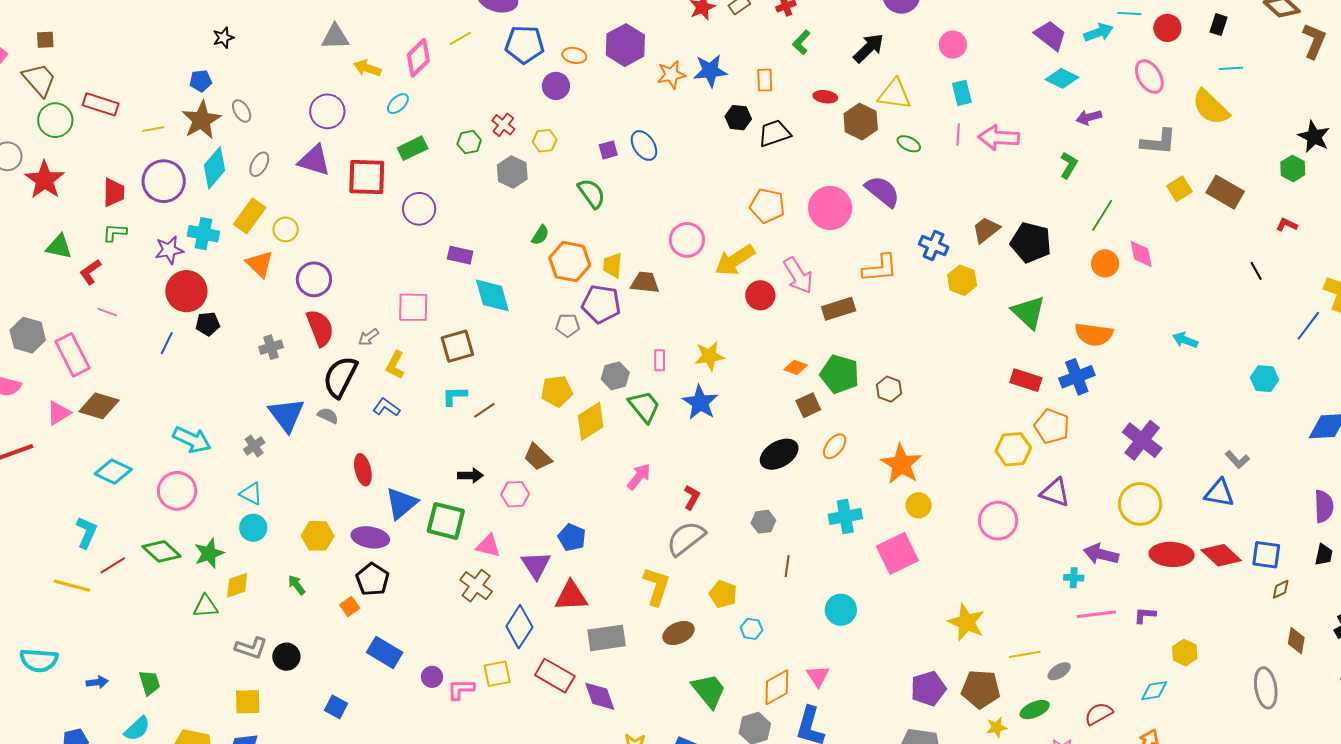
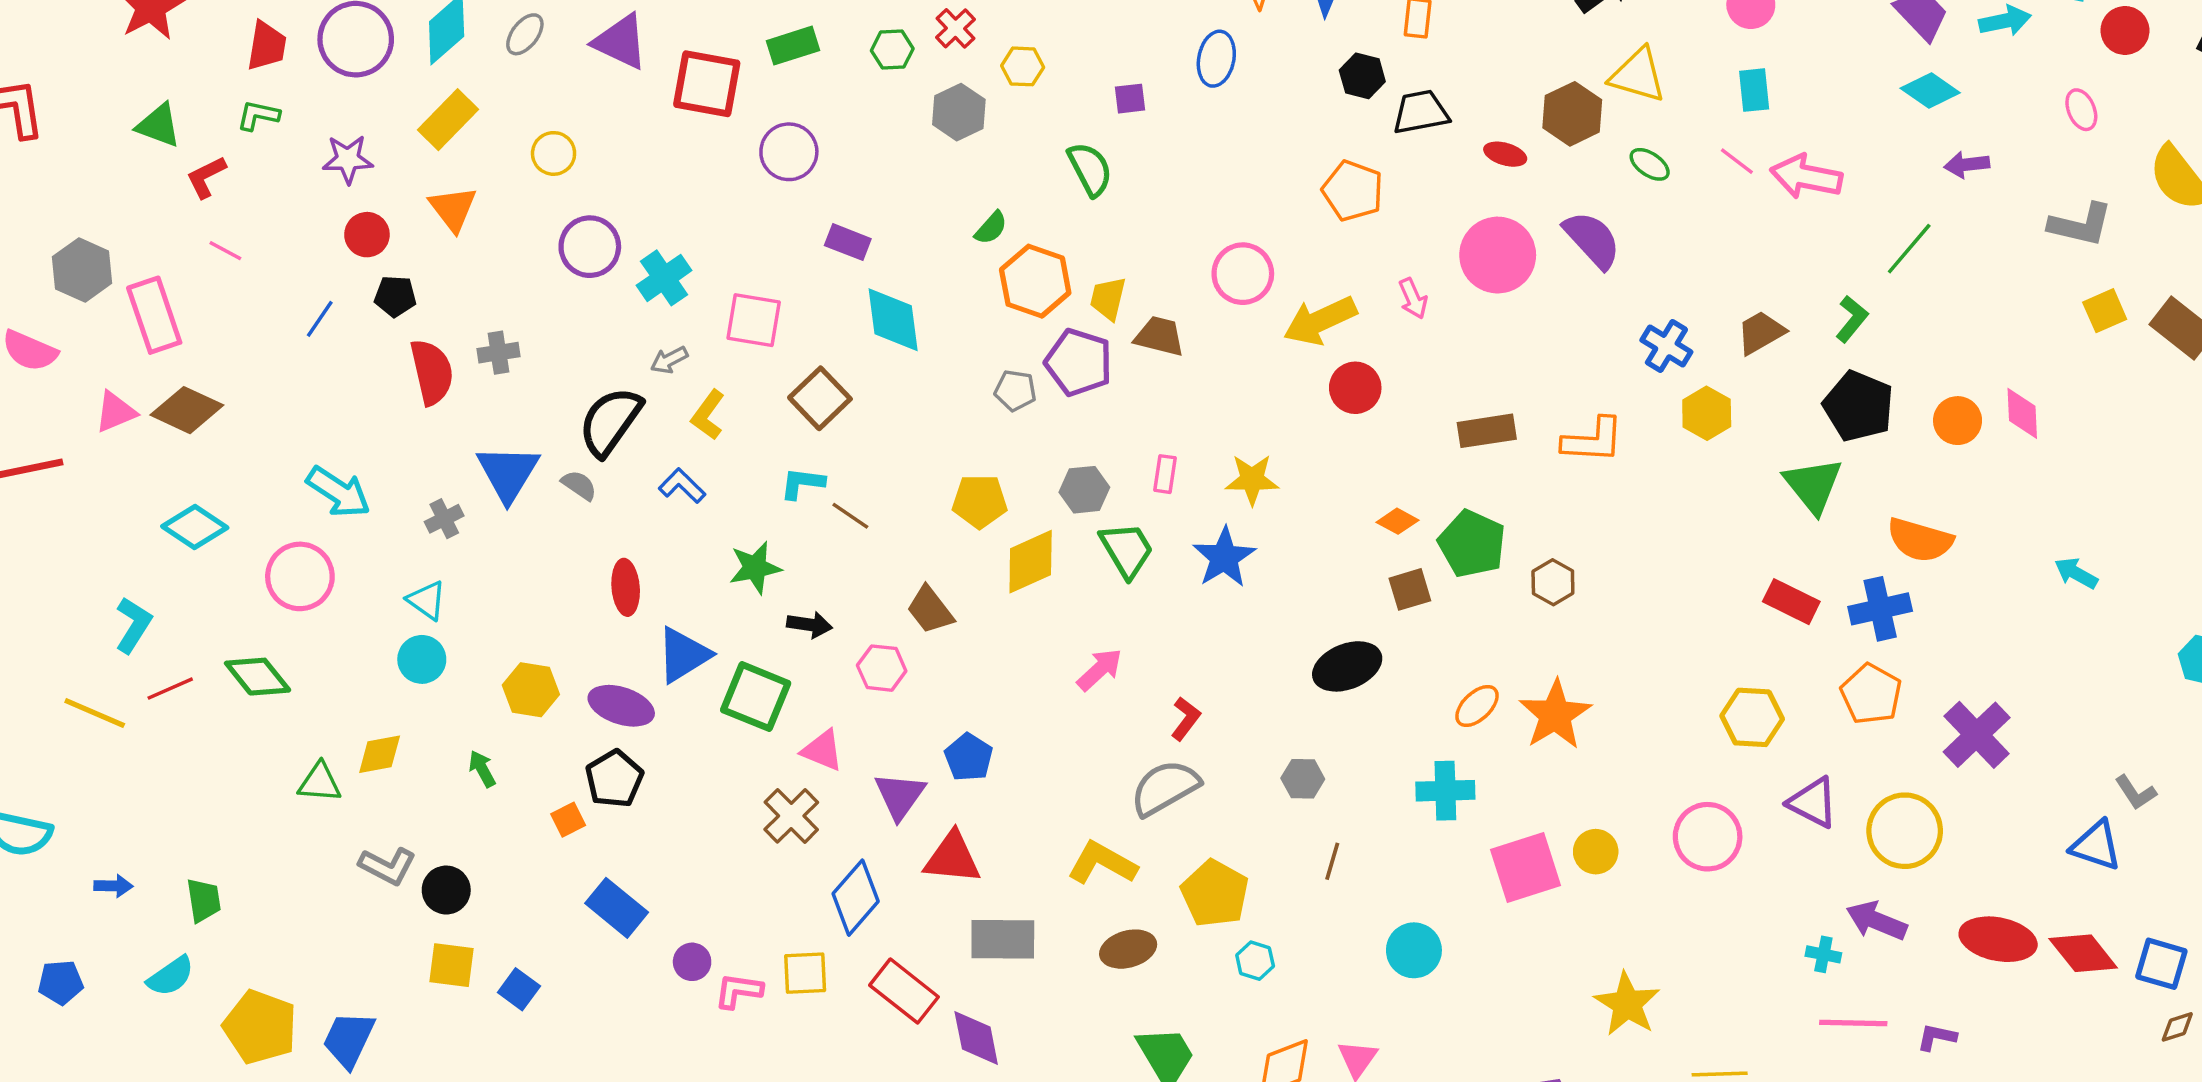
pink ellipse: (1149, 77) -> (2081, 110), size x0.7
red ellipse: (825, 97) -> (1505, 154), moved
pink line: (958, 135) -> (1737, 161), turned -65
blue ellipse: (644, 146) -> (1216, 59), moved, turned 36
green L-shape: (1069, 165) -> (1852, 319), moved
orange pentagon: (767, 206) -> (1353, 191), moved
green line: (1102, 215) -> (1909, 249), moved
yellow rectangle: (250, 216) -> (448, 120), moved
cyan cross: (203, 234) -> (664, 278), moved, turned 36
black pentagon: (1031, 242) -> (1859, 406), moved
orange triangle: (260, 264) -> (453, 209), moved
orange L-shape: (880, 268) -> (1593, 440), moved
pink arrow: (798, 275) -> (1413, 298), moved, size x0.6
red circle: (186, 291) -> (367, 235), size x0.6
red semicircle: (320, 328) -> (432, 372), moved
brown square: (457, 346) -> (820, 398), turned -36
brown line: (484, 410) -> (850, 516), turned 60
orange pentagon: (1052, 426) -> (1871, 694), moved
orange ellipse: (835, 446) -> (1477, 706), moved
yellow circle: (1140, 504) -> (1905, 831), moved
yellow circle: (919, 505) -> (1596, 852), moved
green star: (209, 553) -> (755, 568), moved
yellow L-shape: (657, 586) -> (1102, 863), turned -87
yellow pentagon: (723, 594) -> (1215, 894), size x1.4
yellow square: (248, 702) -> (451, 965), moved

